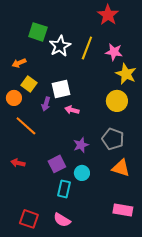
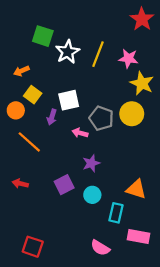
red star: (108, 15) -> (142, 19), moved
pink arrow: (72, 110) -> (80, 133), moved
gray pentagon: (113, 139) -> (101, 118), moved
cyan rectangle: (64, 189) -> (116, 213), moved
pink semicircle: (62, 220) -> (100, 248), moved

